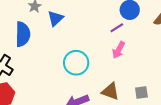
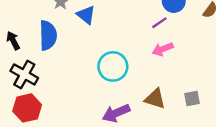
blue triangle: (55, 18) -> (86, 15), turned -36
pink arrow: (119, 50) -> (163, 49), turned 42

